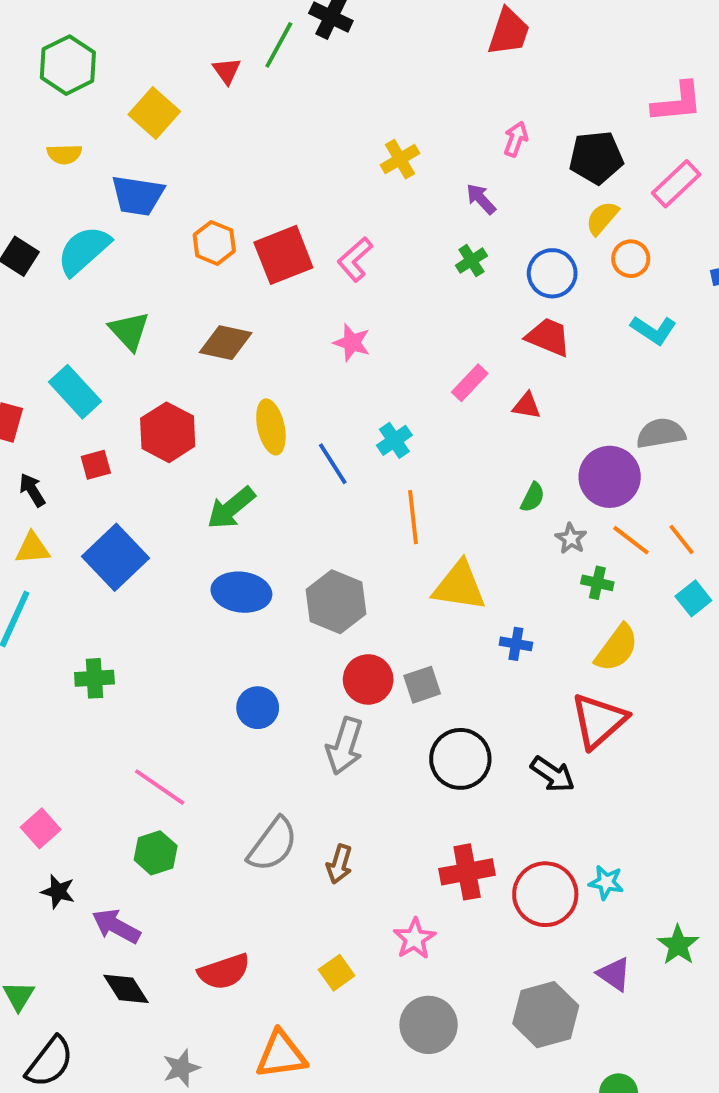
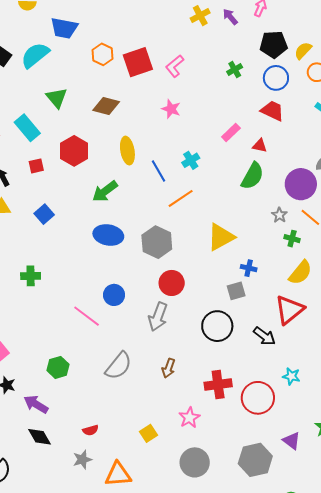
black pentagon: (596, 158) -> (274, 44), moved
purple arrow: (481, 199) -> (230, 17), moved
green semicircle: (533, 497) -> (252, 176), moved, size x1.8
orange line: (413, 517) -> (181, 198), moved, turned 60
blue square: (115, 557) -> (44, 214), size x0.6
yellow triangle: (459, 586) -> (221, 237), turned -40
gray square: (422, 685) -> (236, 291), moved
pink line: (160, 787) -> (87, 316), moved
brown arrow: (339, 864) -> (169, 368), moved
cyan star: (606, 882) -> (291, 376), moved
red semicircle: (224, 972) -> (90, 430), size x0.6
gray star: (181, 1068) -> (82, 459), moved

